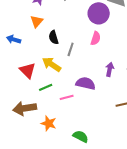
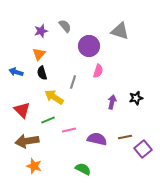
purple circle: (99, 13) -> (89, 46), moved
black semicircle: (54, 37) -> (42, 73), moved
red triangle: (28, 70) -> (22, 110), moved
purple semicircle: (86, 83) -> (97, 139), moved
orange star: (49, 123) -> (34, 166), moved

